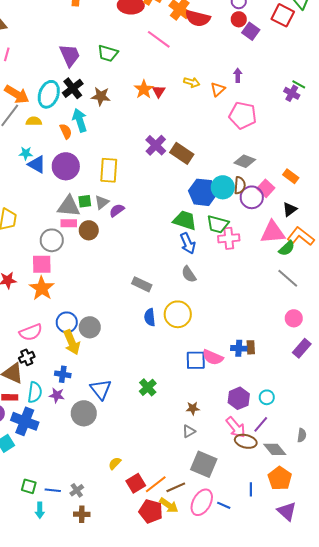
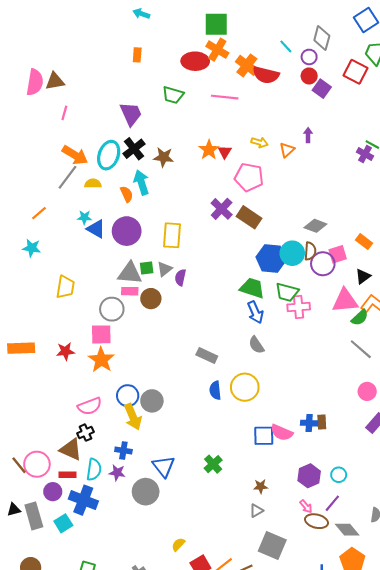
pink line: (159, 39) -> (225, 97), turned -30
green trapezoid: (108, 53) -> (173, 95), moved
pink pentagon: (243, 115) -> (249, 177), moved
pink square: (266, 188) -> (338, 254), turned 30
purple semicircle: (117, 210) -> (180, 277), turned -42
pink arrow: (236, 427) -> (306, 506), size x0.6

